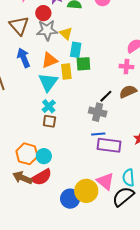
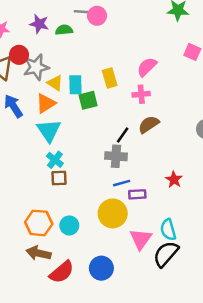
red circle: (43, 13) -> (19, 55), moved
yellow triangle: (66, 33) -> (55, 83), moved
yellow rectangle: (66, 72) -> (110, 78), moved
purple rectangle: (109, 145) -> (137, 194), size x0.6
cyan circle: (44, 156) -> (69, 225), moved
red semicircle: (41, 177) -> (62, 272), moved
pink triangle: (105, 181) -> (141, 239), turned 36
yellow circle: (86, 191) -> (113, 213), moved

